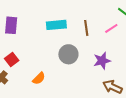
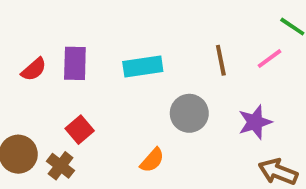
cyan rectangle: (56, 25) -> (143, 66), moved
orange semicircle: (39, 78) -> (152, 160), moved

